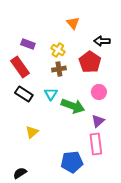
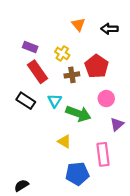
black arrow: (102, 41) -> (109, 29), moved
red rectangle: (20, 67) -> (38, 72), moved
brown cross: (59, 69) -> (72, 75), moved
purple triangle: (98, 121) -> (117, 124), moved
yellow triangle: (32, 132) -> (64, 141), moved, turned -48

